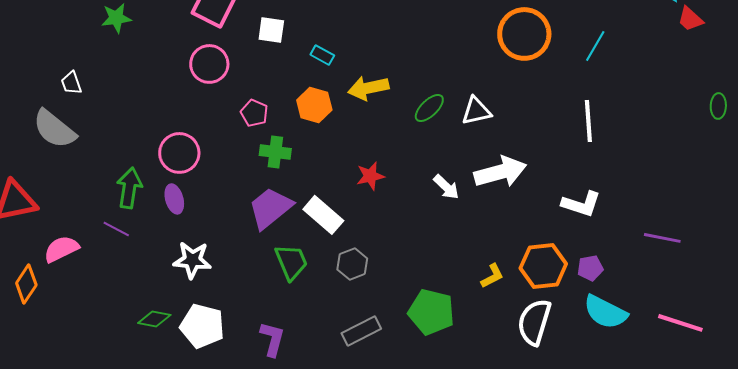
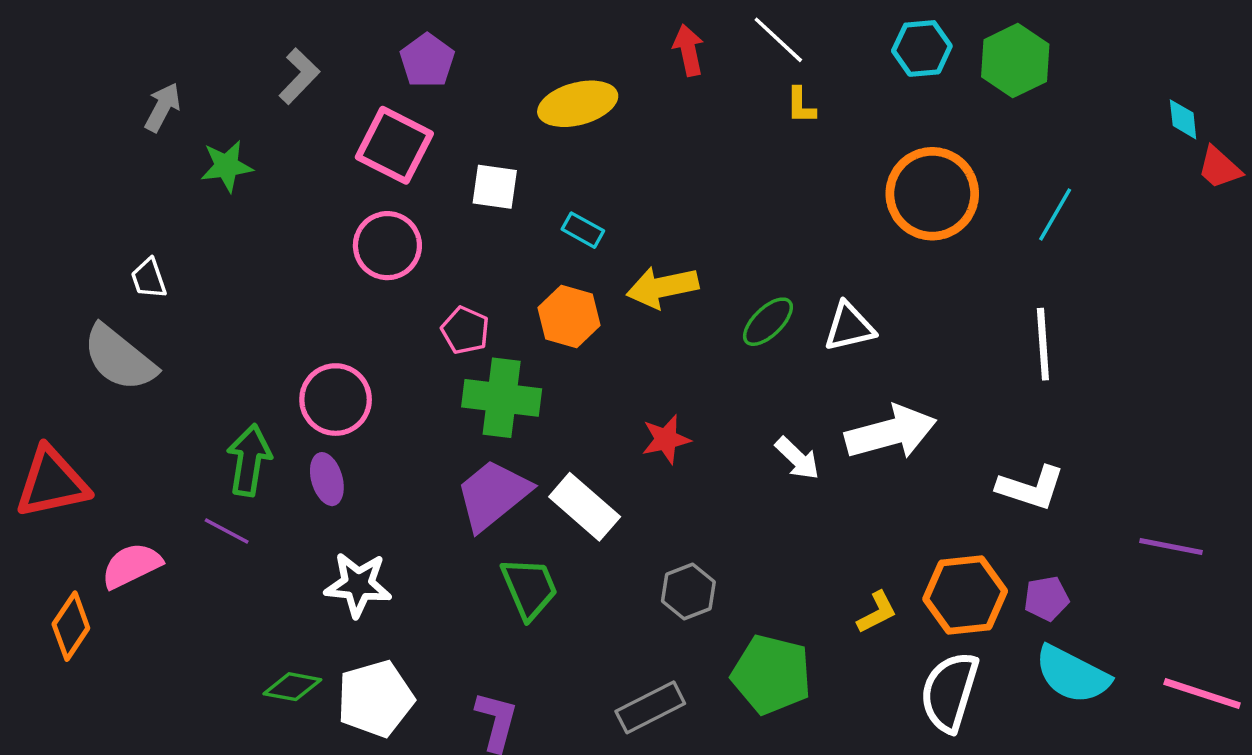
green cross: (275, 152) -> (502, 398), size x1.4
gray hexagon: (352, 264) -> (688, 592), moved
white pentagon: (202, 326) -> (375, 699), turned -30

